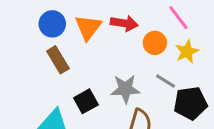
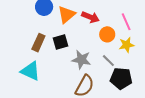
brown rectangle: (58, 60) -> (38, 43), moved, turned 42
black square: (86, 101) -> (61, 42), moved

